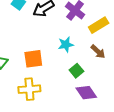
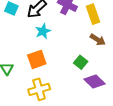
yellow rectangle: (99, 25) -> (93, 14), turned -66
cyan star: (66, 45) -> (43, 31), moved

